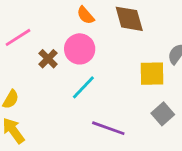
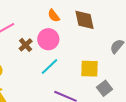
yellow square: (152, 74) -> (89, 69), moved

